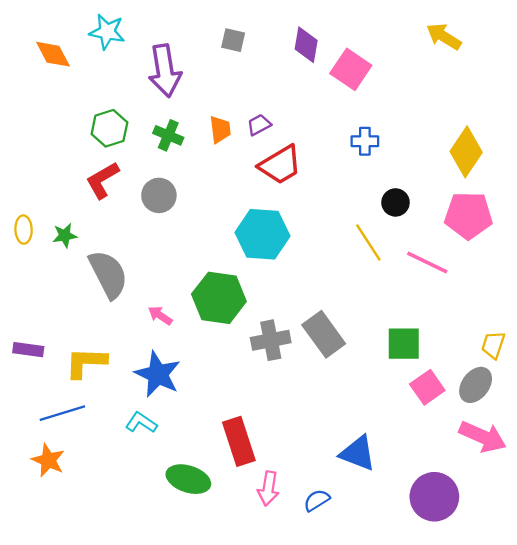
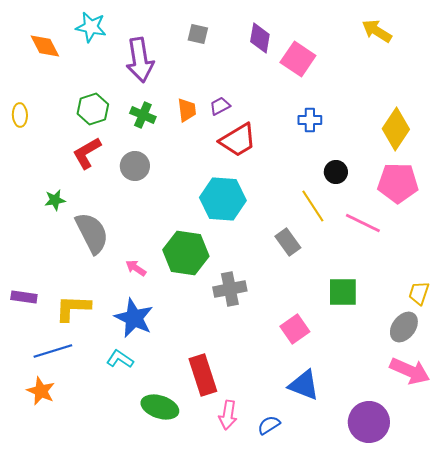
yellow ellipse: (24, 230) -> (20, 115), moved
gray rectangle: (324, 334) -> (288, 242), moved, size x0.7
pink square: (427, 387) -> (295, 329), moved

